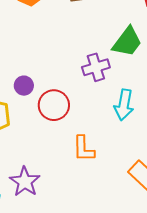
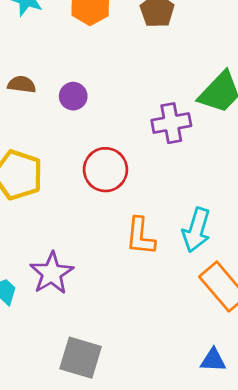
purple circle: (24, 86) -> (73, 96), moved
cyan arrow: (124, 105) -> (196, 230), moved

